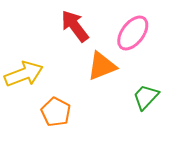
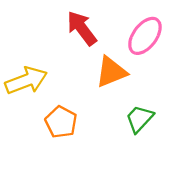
green trapezoid: (146, 97) -> (140, 119), moved

